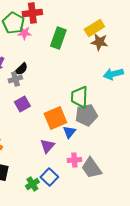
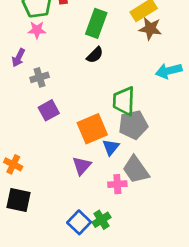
pink star: (24, 33) -> (37, 30), moved
black semicircle: (21, 69) -> (95, 55), moved
gray trapezoid: (91, 168) -> (136, 170), moved
blue square: (49, 177) -> (79, 222), moved
green cross: (32, 184) -> (101, 220), moved

